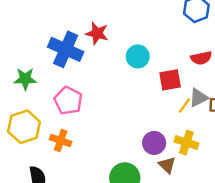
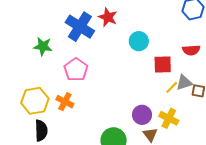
yellow hexagon: (24, 127) -> (35, 101), moved

